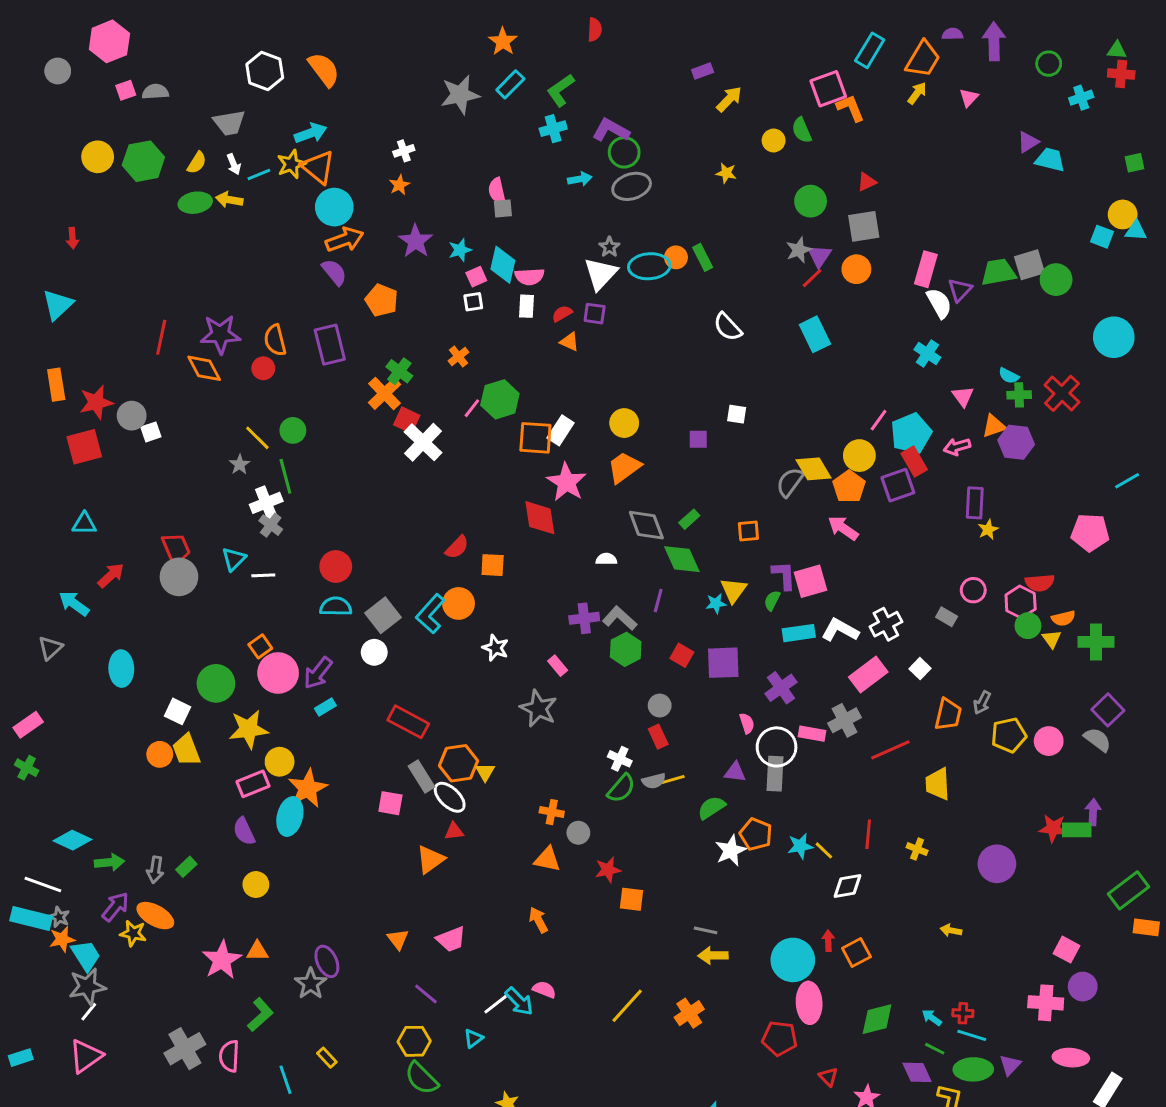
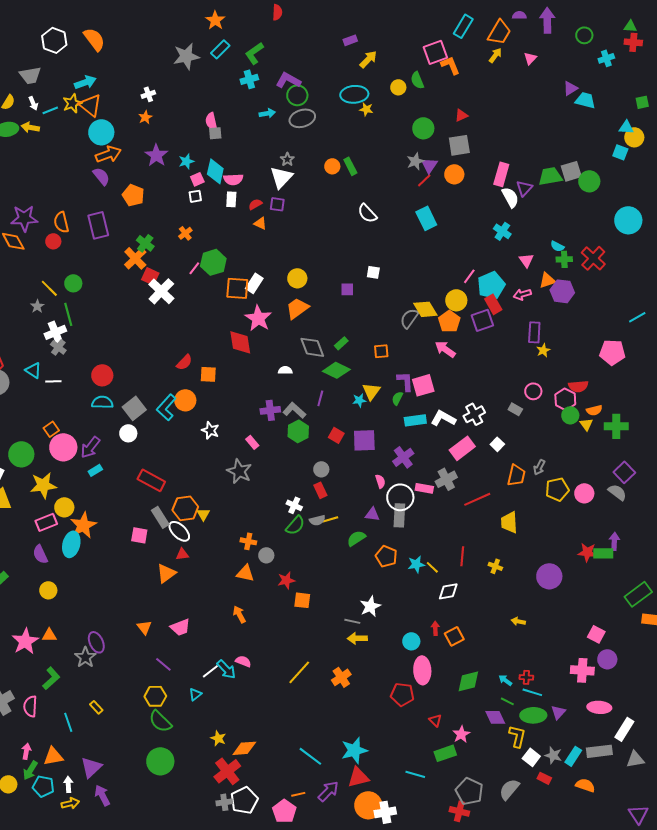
cyan triangle: (1136, 231) -> (626, 127), moved
cyan ellipse: (649, 266) -> (354, 94), moved
cyan triangle: (234, 559) -> (33, 370), turned -42
green diamond: (682, 559) -> (336, 370), turned -40
white star: (731, 850) -> (370, 606), moved
cyan circle: (793, 960) -> (411, 641), size x0.6

